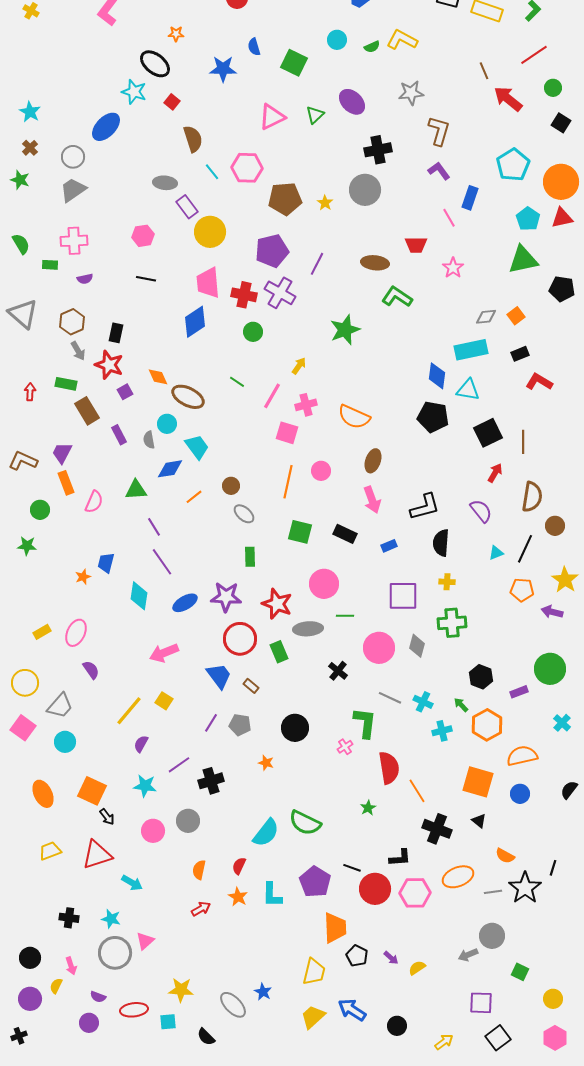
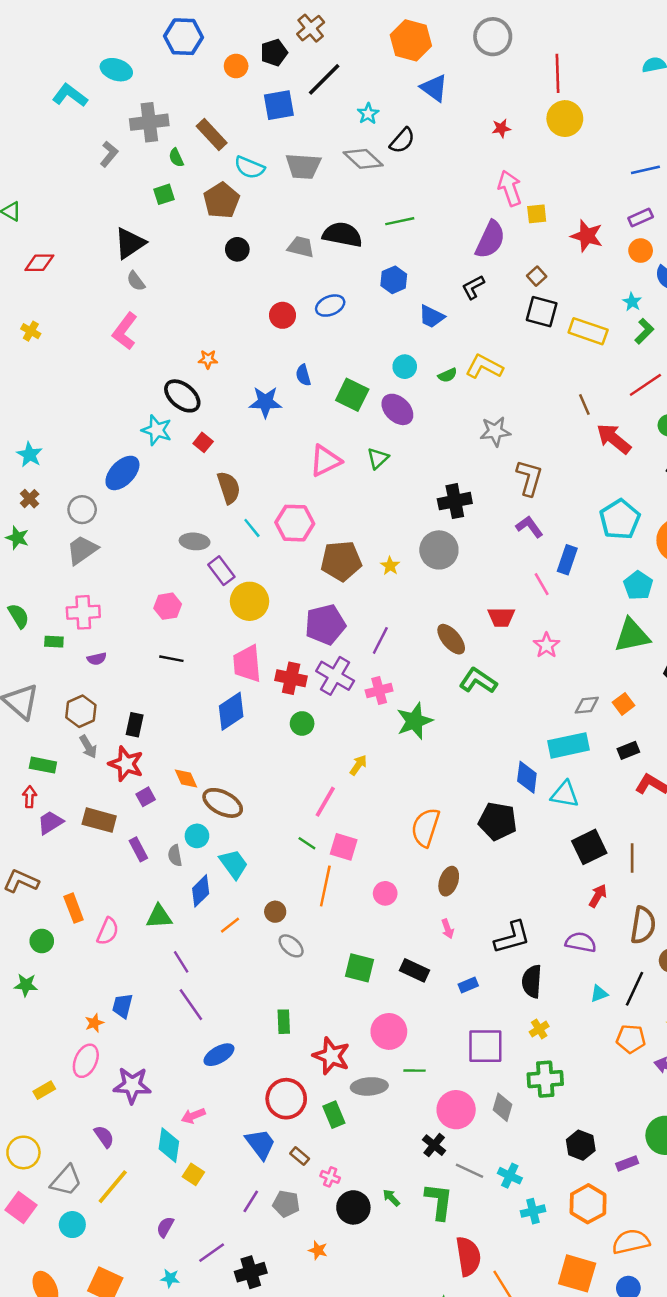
purple ellipse: (352, 102) -> (397, 409), moved
brown ellipse: (375, 263) -> (451, 639), turned 44
green line: (237, 382) -> (307, 843), moved
green rectangle: (66, 384) -> (43, 765), moved
pink cross: (306, 405) -> (379, 690), moved
brown rectangle: (87, 411) -> (99, 820), turned -44
orange semicircle: (354, 417) -> (425, 827), turned 84
black pentagon: (433, 417) -> (498, 821), moved
purple trapezoid: (62, 453) -> (50, 822), moved, turned 30
blue diamond: (170, 469) -> (201, 891), turned -36
orange line: (288, 482) -> (325, 886), moved
pink arrow: (372, 500) -> (447, 929), size x0.6
purple semicircle: (481, 511) -> (581, 942), turned -40
green rectangle: (250, 557) -> (284, 1022), moved
yellow cross: (447, 582) -> (539, 1029), turned -35
cyan diamond: (139, 596) -> (169, 1145), moved
purple star: (226, 597) -> (132, 1085), moved
pink ellipse: (76, 633) -> (86, 1061), moved
pink arrow: (164, 653) -> (193, 1116), size x0.7
black cross: (338, 671) -> (434, 1145), moved
green arrow: (461, 705) -> (391, 1198), moved
yellow line: (129, 711) -> (113, 1187), moved
pink cross: (345, 747) -> (330, 1177), moved, turned -35
cyan star: (145, 786) -> (170, 1278), size x0.7

